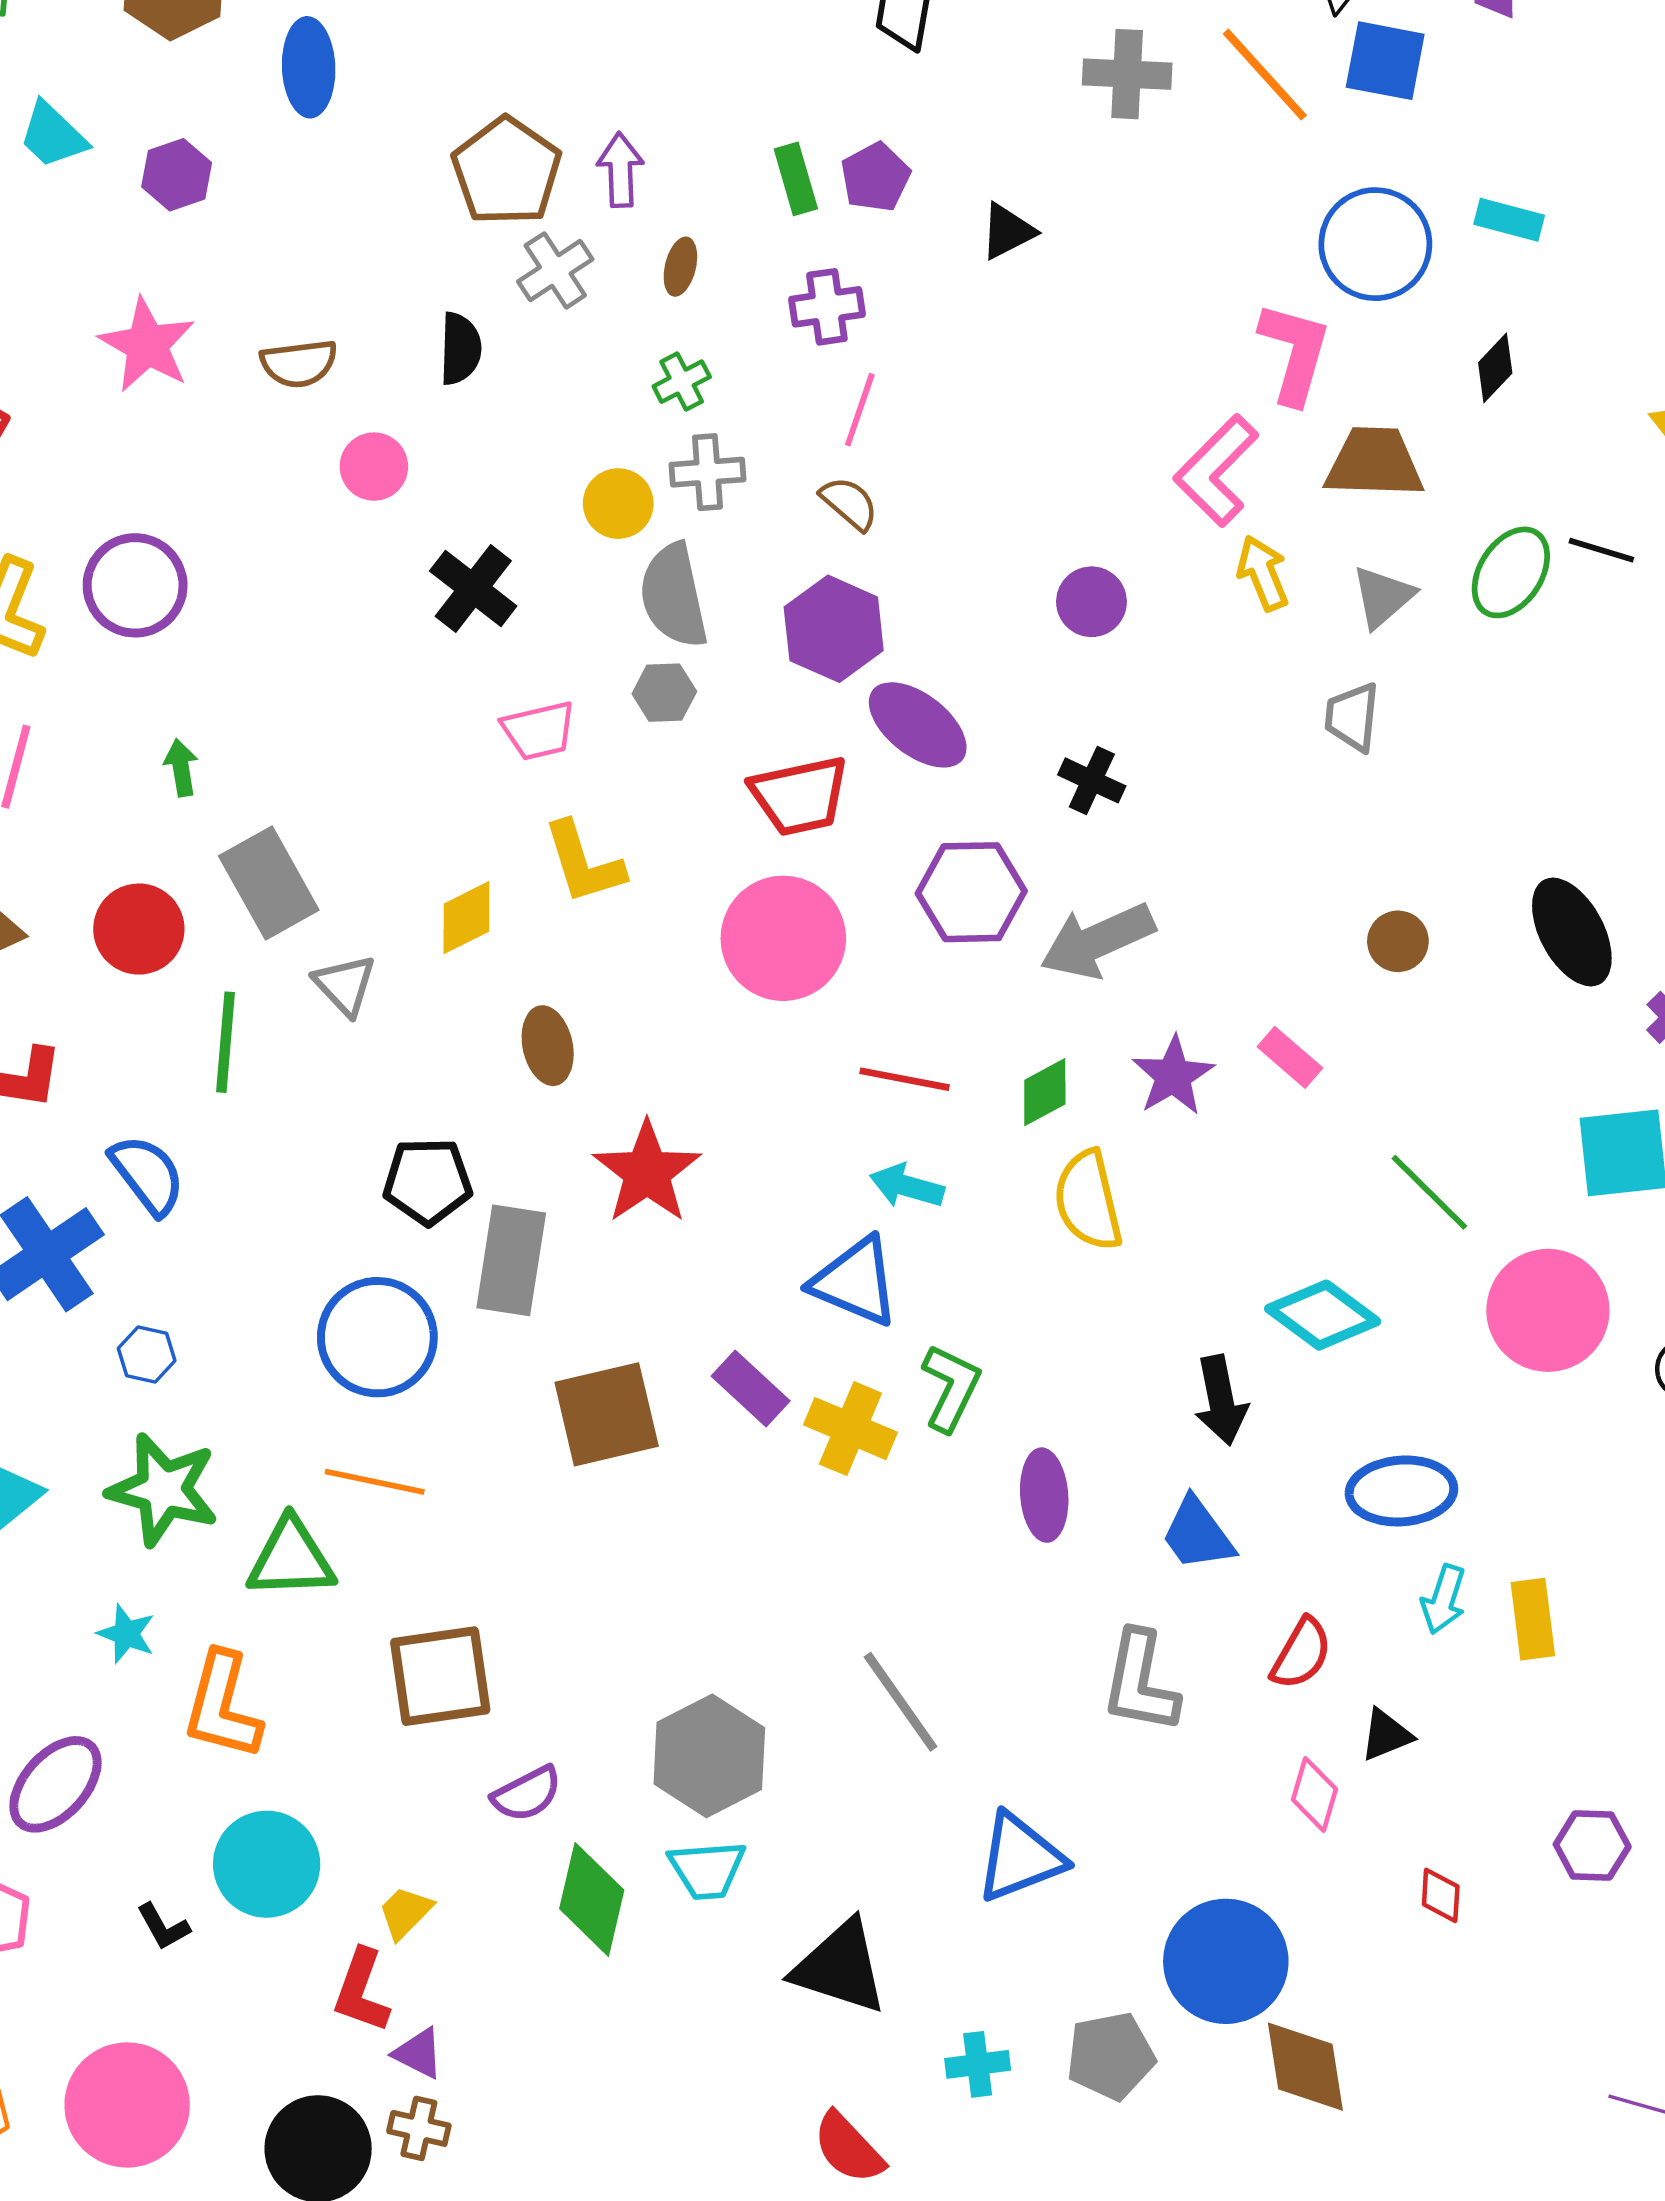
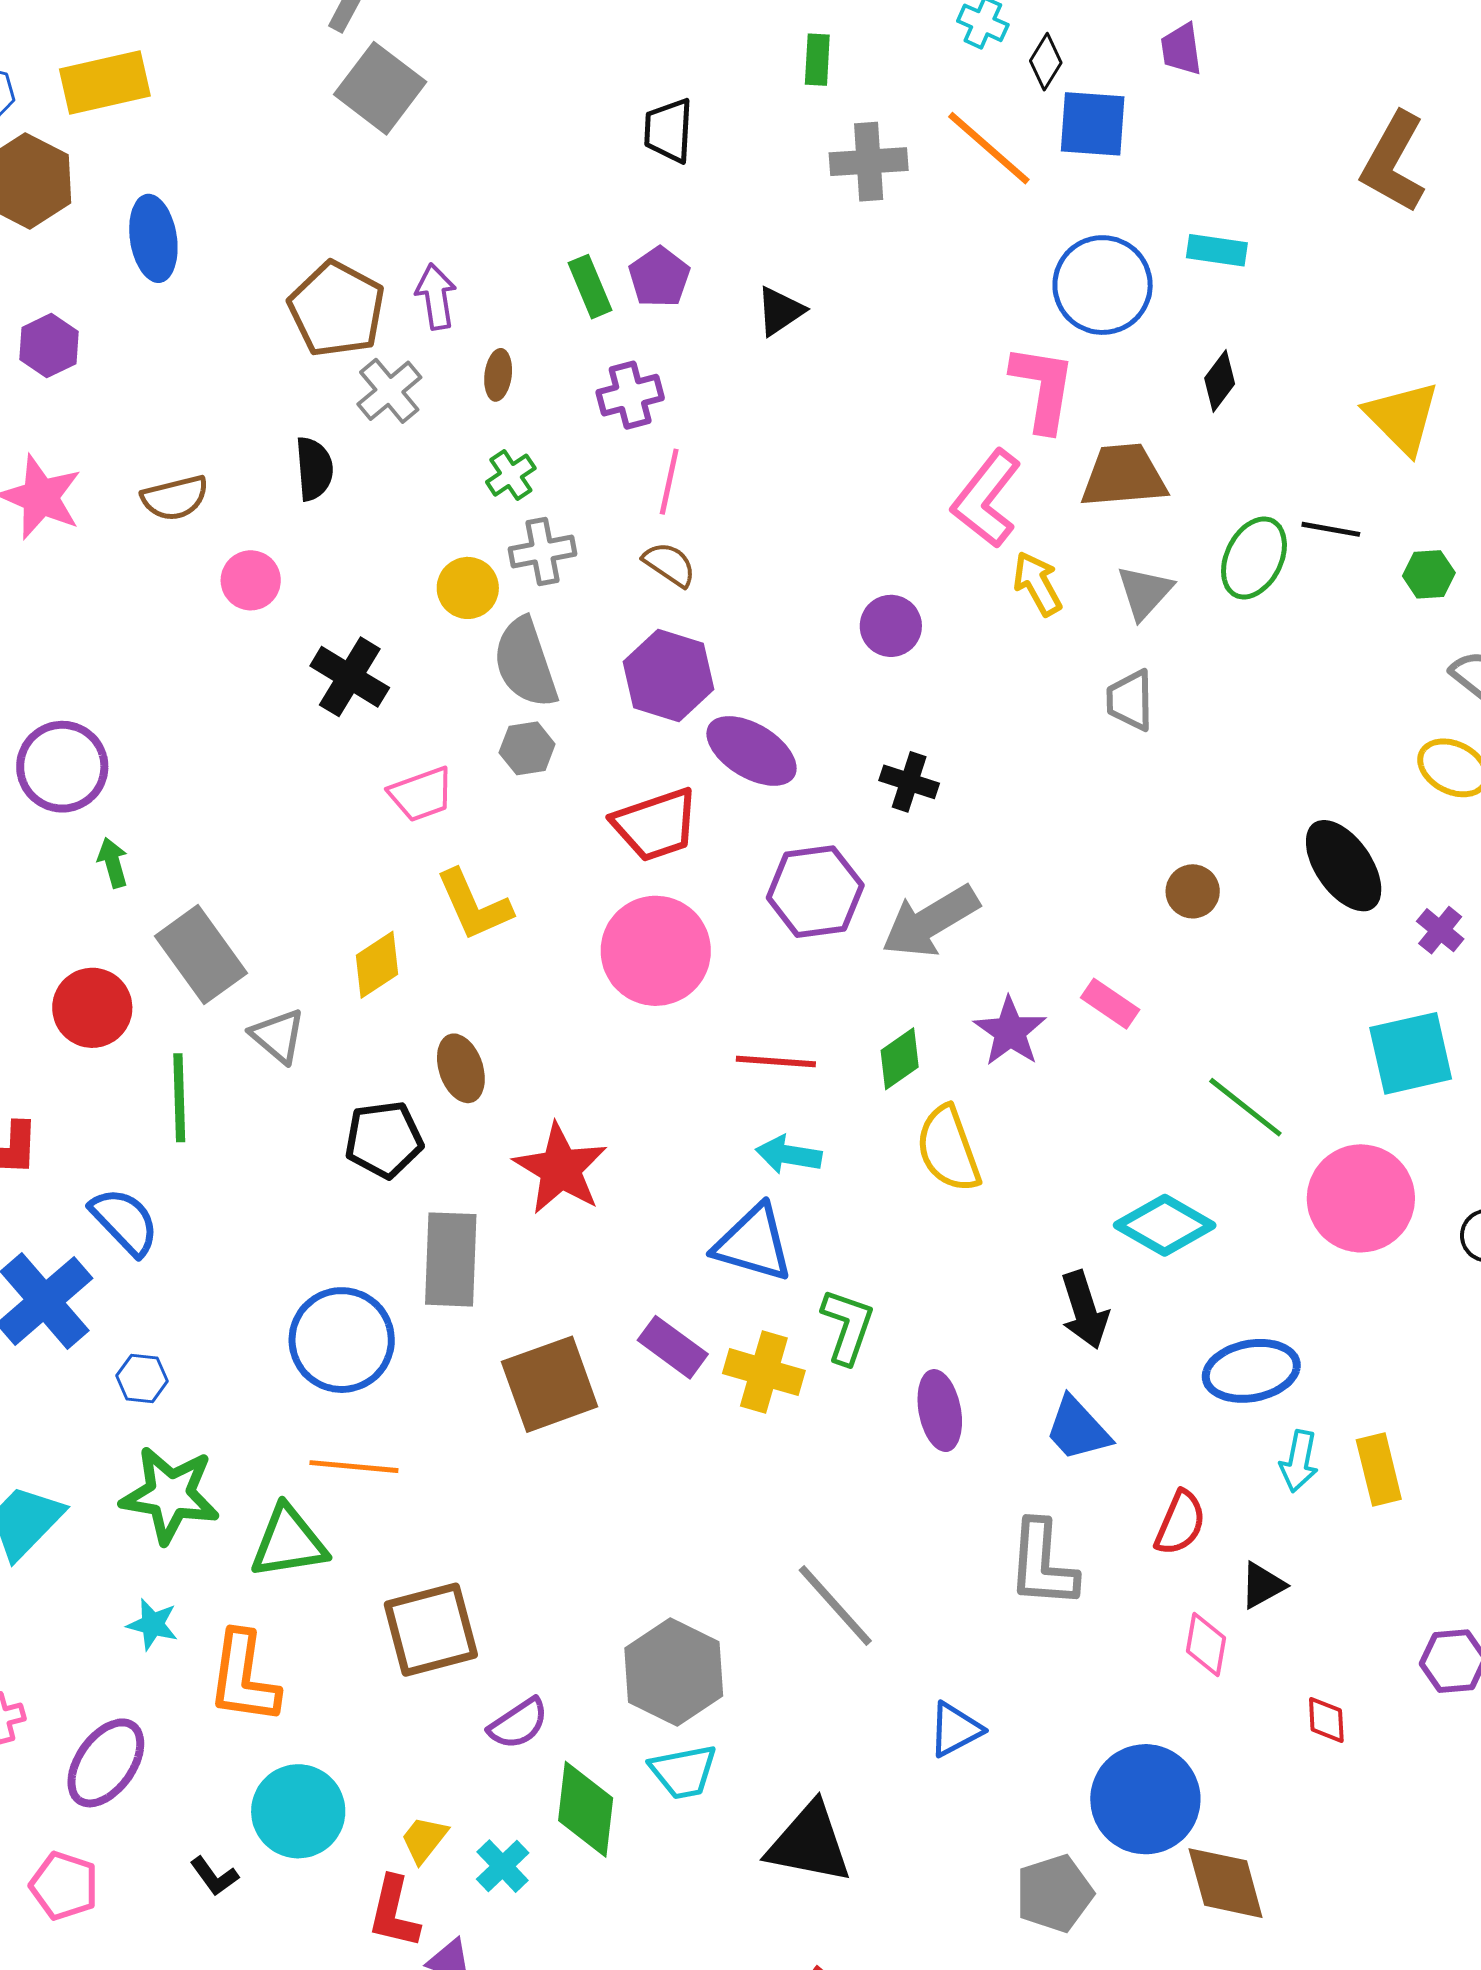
purple circle: (135, 585) -> (62, 767), moved
black pentagon: (428, 1181) -> (384, 1139), moved
blue triangle: (1020, 1857) -> (955, 1729), size x0.7
cyan cross: (978, 2064) -> (503, 1866), moved, turned -30

